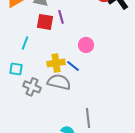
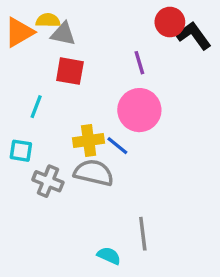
purple line: (61, 17) -> (139, 63), moved
pink circle: (86, 45) -> (139, 110), size x1.6

